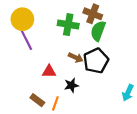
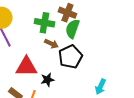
brown arrow: (76, 58) -> (51, 44), moved
red triangle: (49, 71) -> (26, 67), size x1.6

